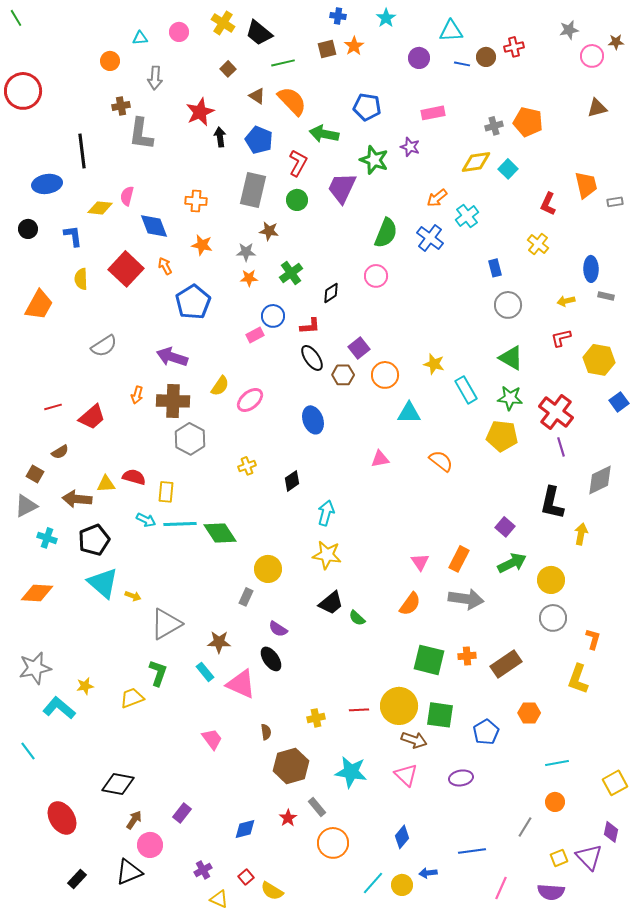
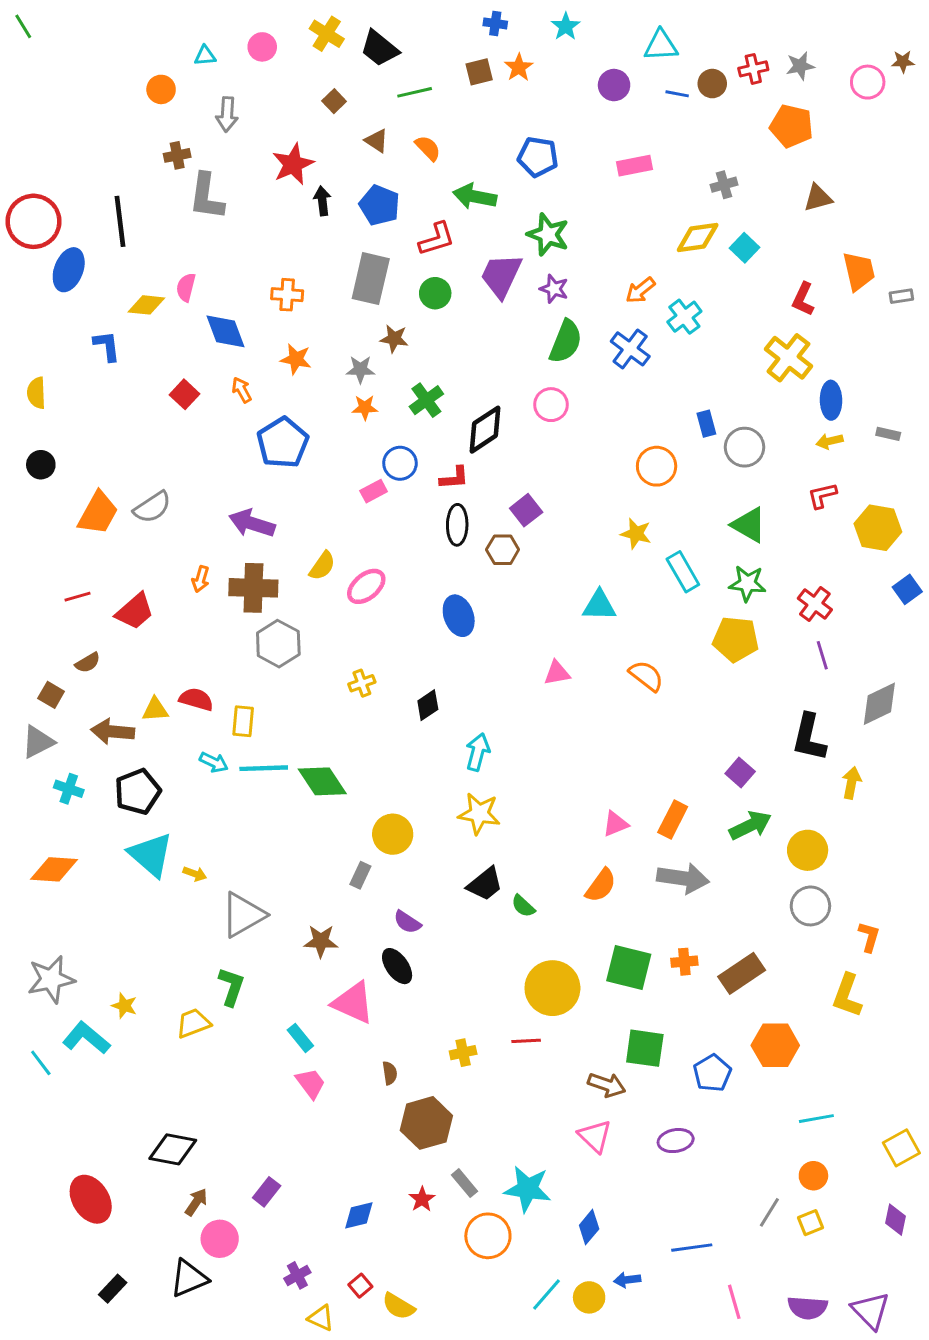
gray star: (569, 30) -> (800, 66), moved
red circle: (23, 91) -> (33, 221), moved
orange semicircle: (292, 101) -> (428, 148), size x0.6
brown triangle: (597, 108) -> (818, 198), moved
orange pentagon: (528, 122) -> (791, 126), moved
purple star: (410, 147) -> (554, 289), moved
red L-shape: (298, 163) -> (437, 239), turned 44
blue ellipse: (47, 184) -> (69, 270), turned -60
black circle: (28, 229) -> (41, 465), moved
yellow cross: (538, 244) -> (788, 358), size x1.5
blue rectangle: (495, 268) -> (706, 424), moved
red square: (126, 269) -> (184, 394), size x0.6
blue ellipse: (591, 269) -> (831, 400), moved
yellow semicircle: (81, 279) -> (36, 393), moved
black diamond: (331, 293) -> (485, 430), size x1.6
orange trapezoid: (39, 305) -> (98, 513), moved
black ellipse: (312, 358) -> (457, 525), turned 36
orange circle: (385, 375) -> (657, 466), moved
red cross: (556, 412) -> (815, 604), size x0.7
pink triangle: (420, 562) -> (615, 824), turned 42
cyan rectangle: (205, 672) -> (300, 1038), moved
yellow star: (85, 686) -> (124, 1006), turned 30
yellow circle: (399, 706) -> (552, 988), moved
orange hexagon: (529, 713) -> (775, 1045), size x1.4
cyan line: (28, 751) -> (41, 1063), moved
cyan star: (351, 772) -> (528, 1189), moved
purple triangle: (589, 857) -> (871, 1311), moved
yellow square: (559, 858) -> (810, 1223), moved
pink line: (501, 888) -> (734, 1302), turned -40

